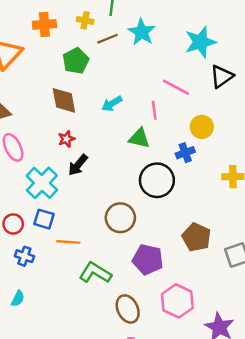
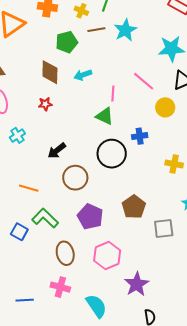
cyan arrow: (112, 104) -> (83, 75), moved
pink line: (154, 110) -> (113, 94), moved
yellow circle: (202, 127) -> (165, 107), moved
black arrow: (78, 165) -> (57, 151), moved
cyan cross: (42, 183) -> (17, 135), size x0.6
blue square: (44, 219) -> (19, 232), moved

